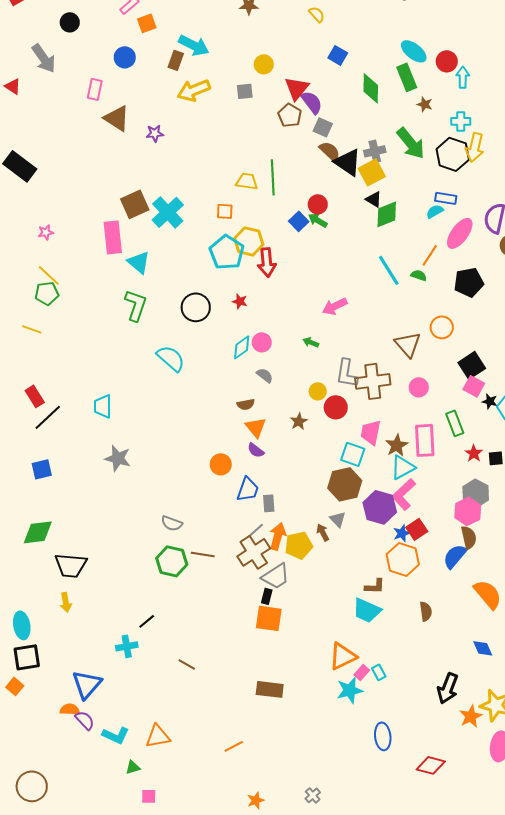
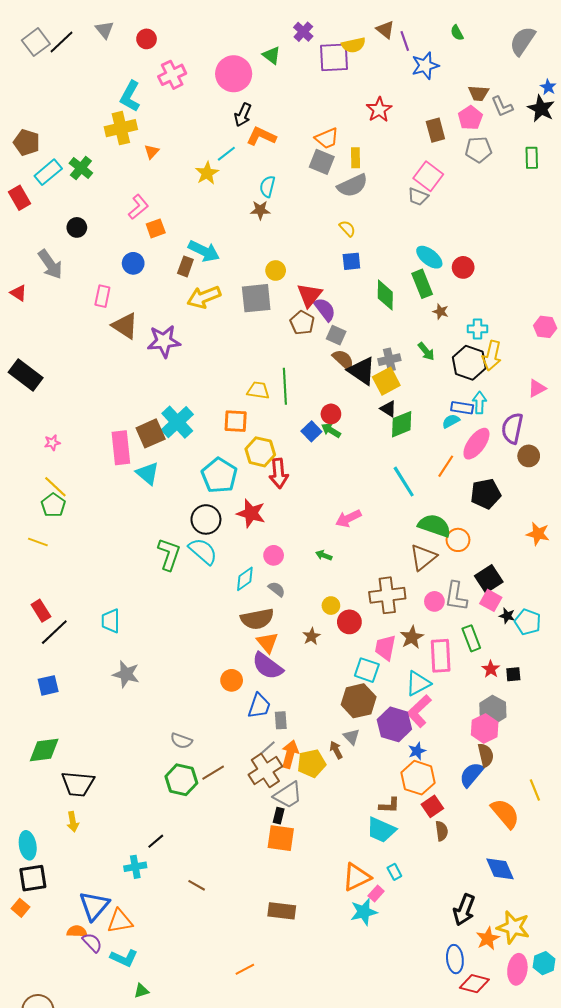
yellow semicircle: (317, 14) -> (347, 228), moved
blue square: (338, 55) -> (351, 261), turned -36
cyan arrow: (463, 77) -> (480, 403), moved
gray square: (245, 91) -> (256, 298), size x1.8
purple star: (155, 133) -> (164, 341), size x1.8
green arrow: (411, 143) -> (426, 351), size x0.6
brown square: (135, 204) -> (151, 433), moved
orange square: (225, 211) -> (236, 421), size x1.4
cyan pentagon: (227, 252) -> (219, 475), moved
green semicircle: (419, 275) -> (434, 526), moved, size x2.0
green pentagon: (47, 293) -> (53, 505), turned -30
red star: (240, 301) -> (251, 513), size x1.8
green L-shape: (136, 305) -> (169, 554), moved
brown triangle: (408, 344) -> (423, 557), turned 32
cyan diamond: (242, 347) -> (245, 579), moved
cyan semicircle: (171, 358) -> (203, 551), moved
gray L-shape: (347, 373) -> (456, 596), moved
brown semicircle: (246, 404) -> (257, 619), size x1.8
brown star: (397, 445) -> (412, 637), moved
purple semicircle: (256, 450) -> (267, 666), size x1.8
red square: (417, 529) -> (432, 806), moved
brown line: (203, 554) -> (213, 773), turned -40
blue diamond: (483, 648) -> (500, 869), size x1.4
cyan rectangle: (379, 672) -> (394, 872), moved
orange triangle: (158, 736) -> (120, 921), moved
blue ellipse: (383, 736) -> (455, 959), moved
red diamond: (431, 765) -> (474, 984), moved

